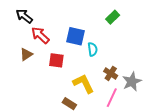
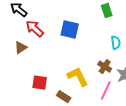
green rectangle: (113, 17) -> (107, 11), turned -64
cyan semicircle: (93, 49) -> (116, 43), moved
red square: (56, 60) -> (40, 83), moved

